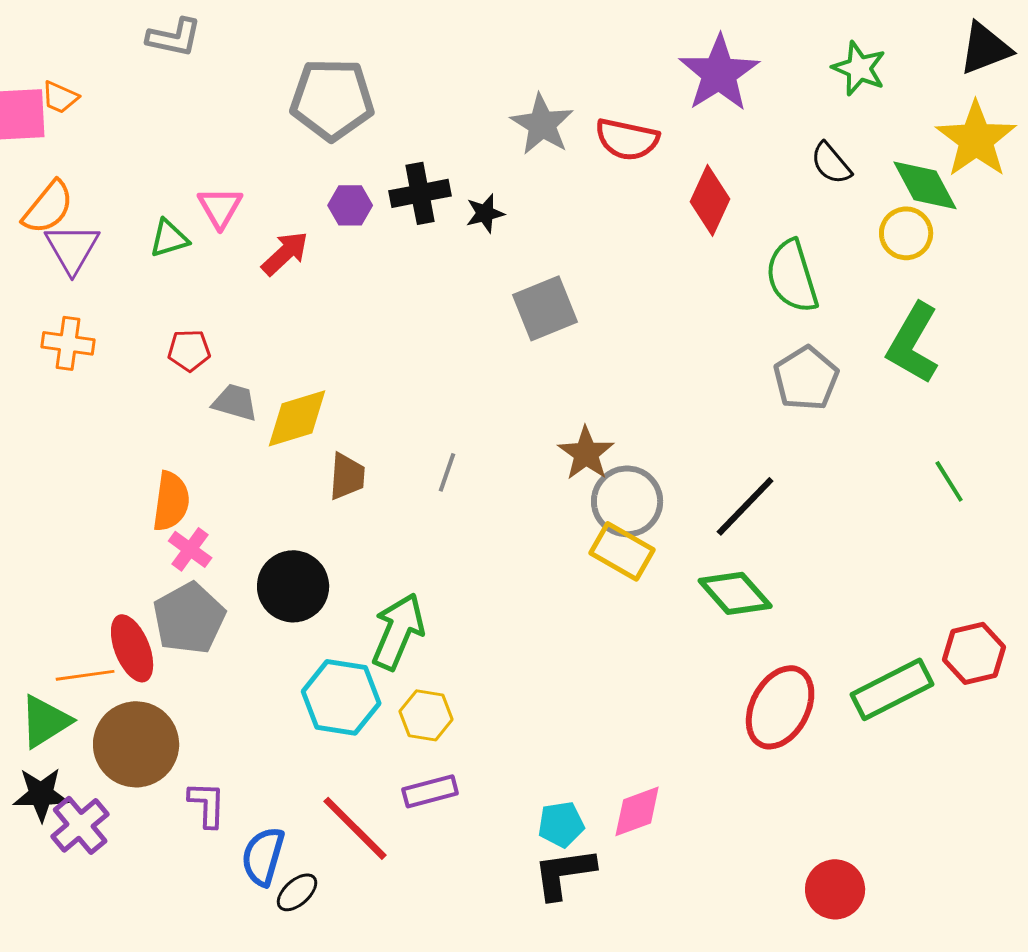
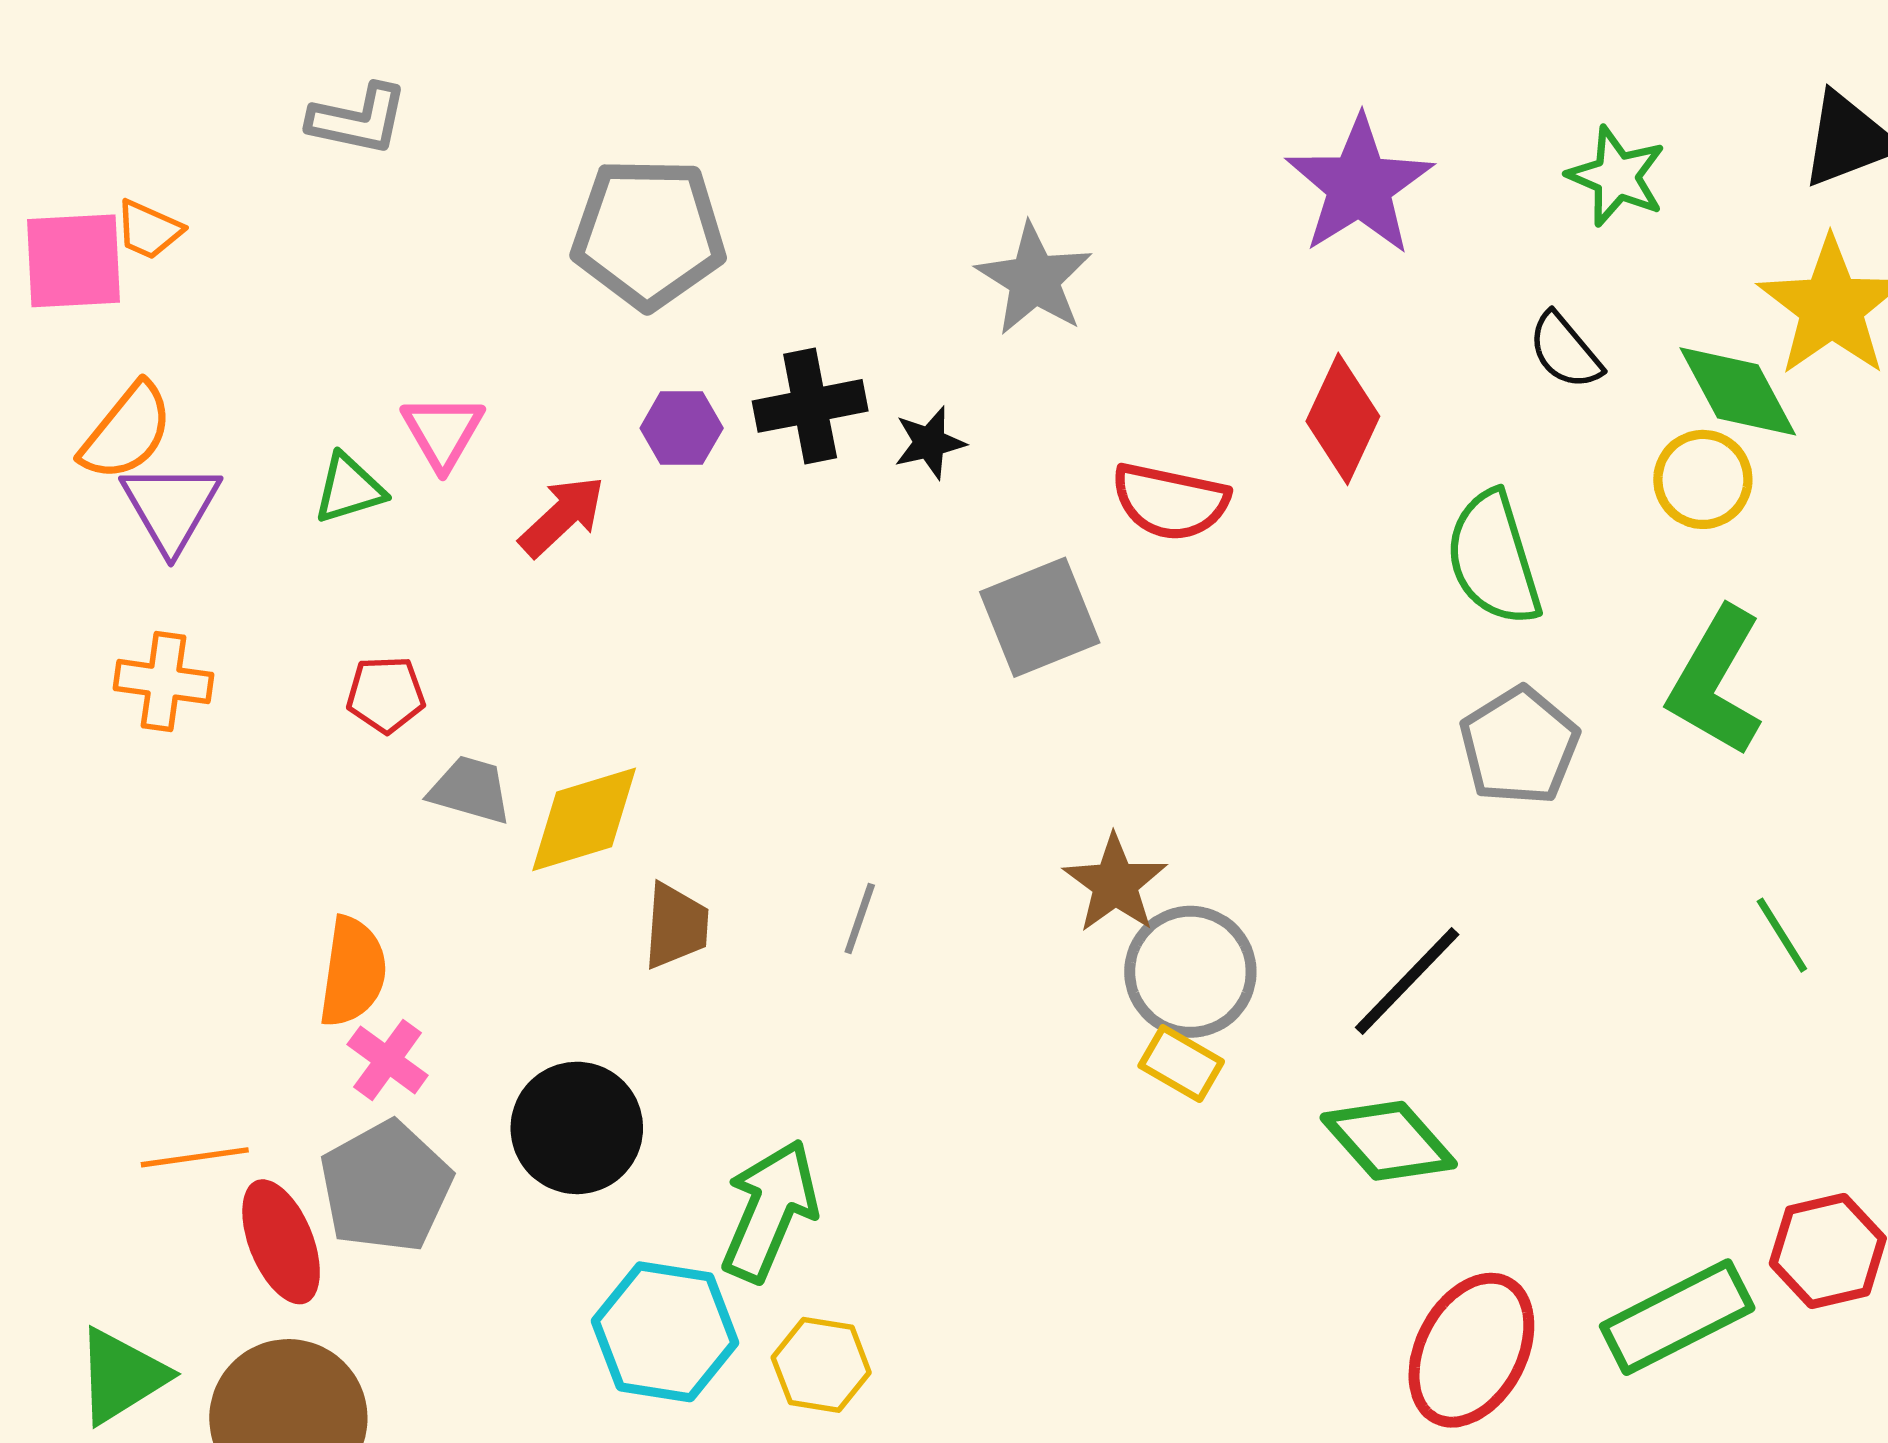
red semicircle: (627, 139) -> (1170, 502), moved
yellow rectangle: (622, 551) -> (1181, 1064), size x0.7
orange line: (85, 675) -> (195, 1157), moved

